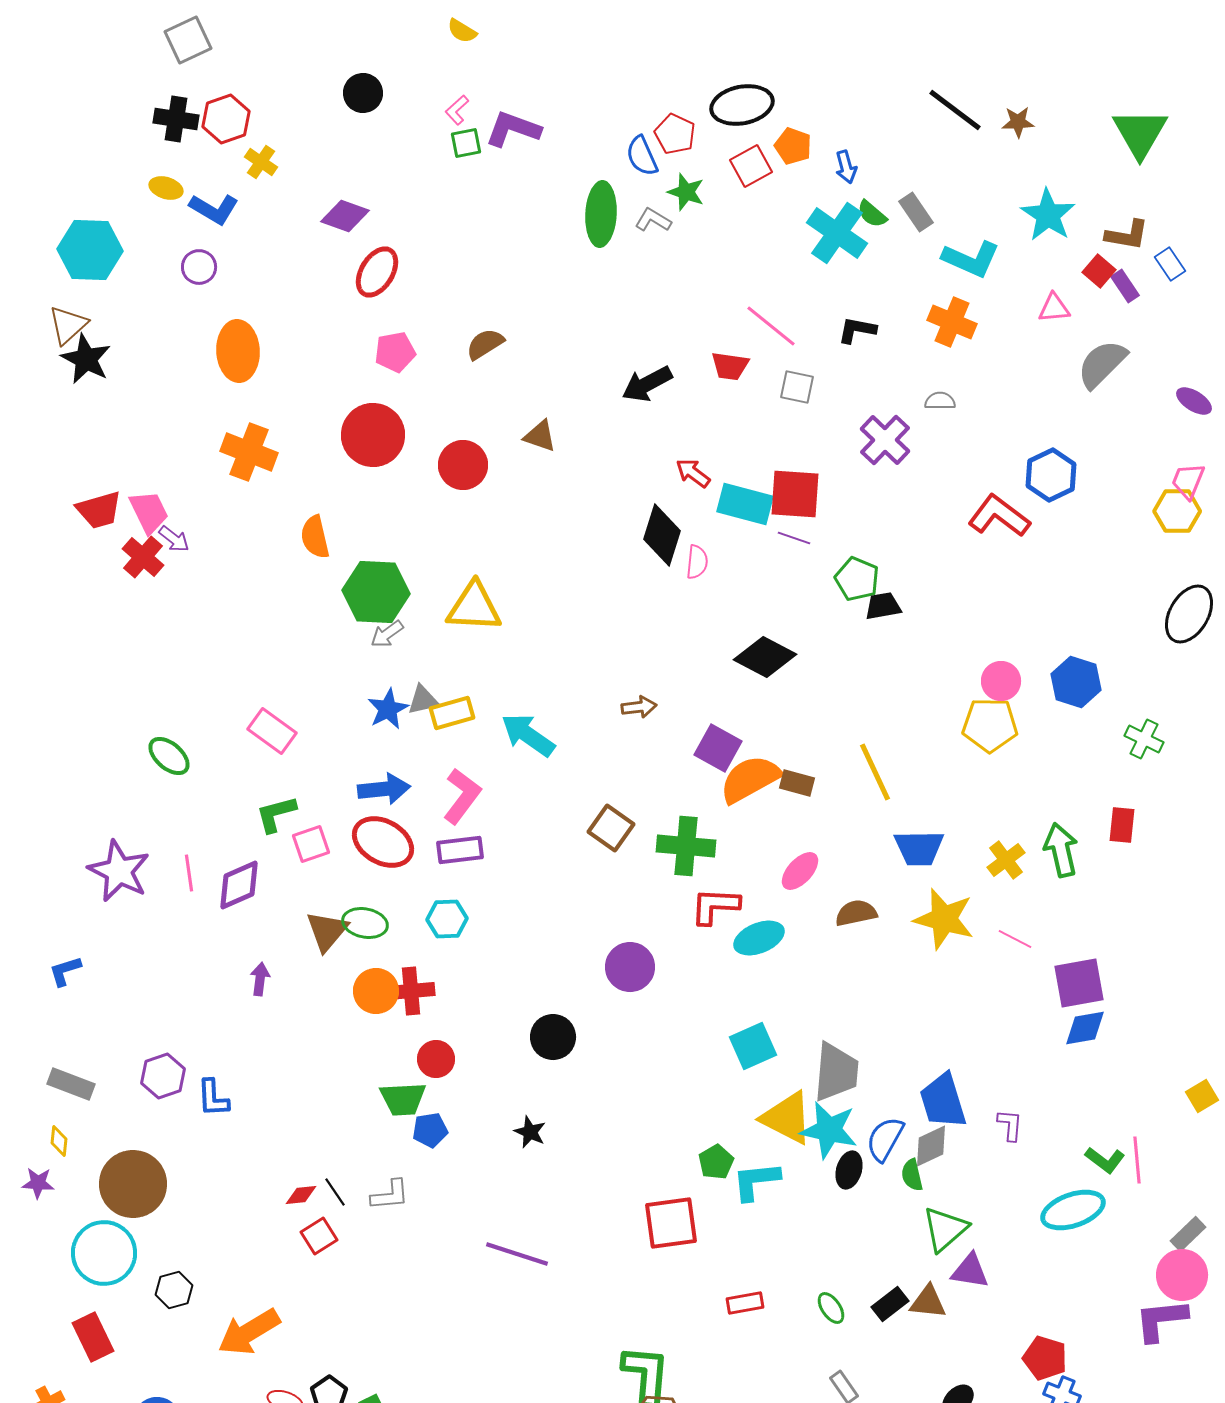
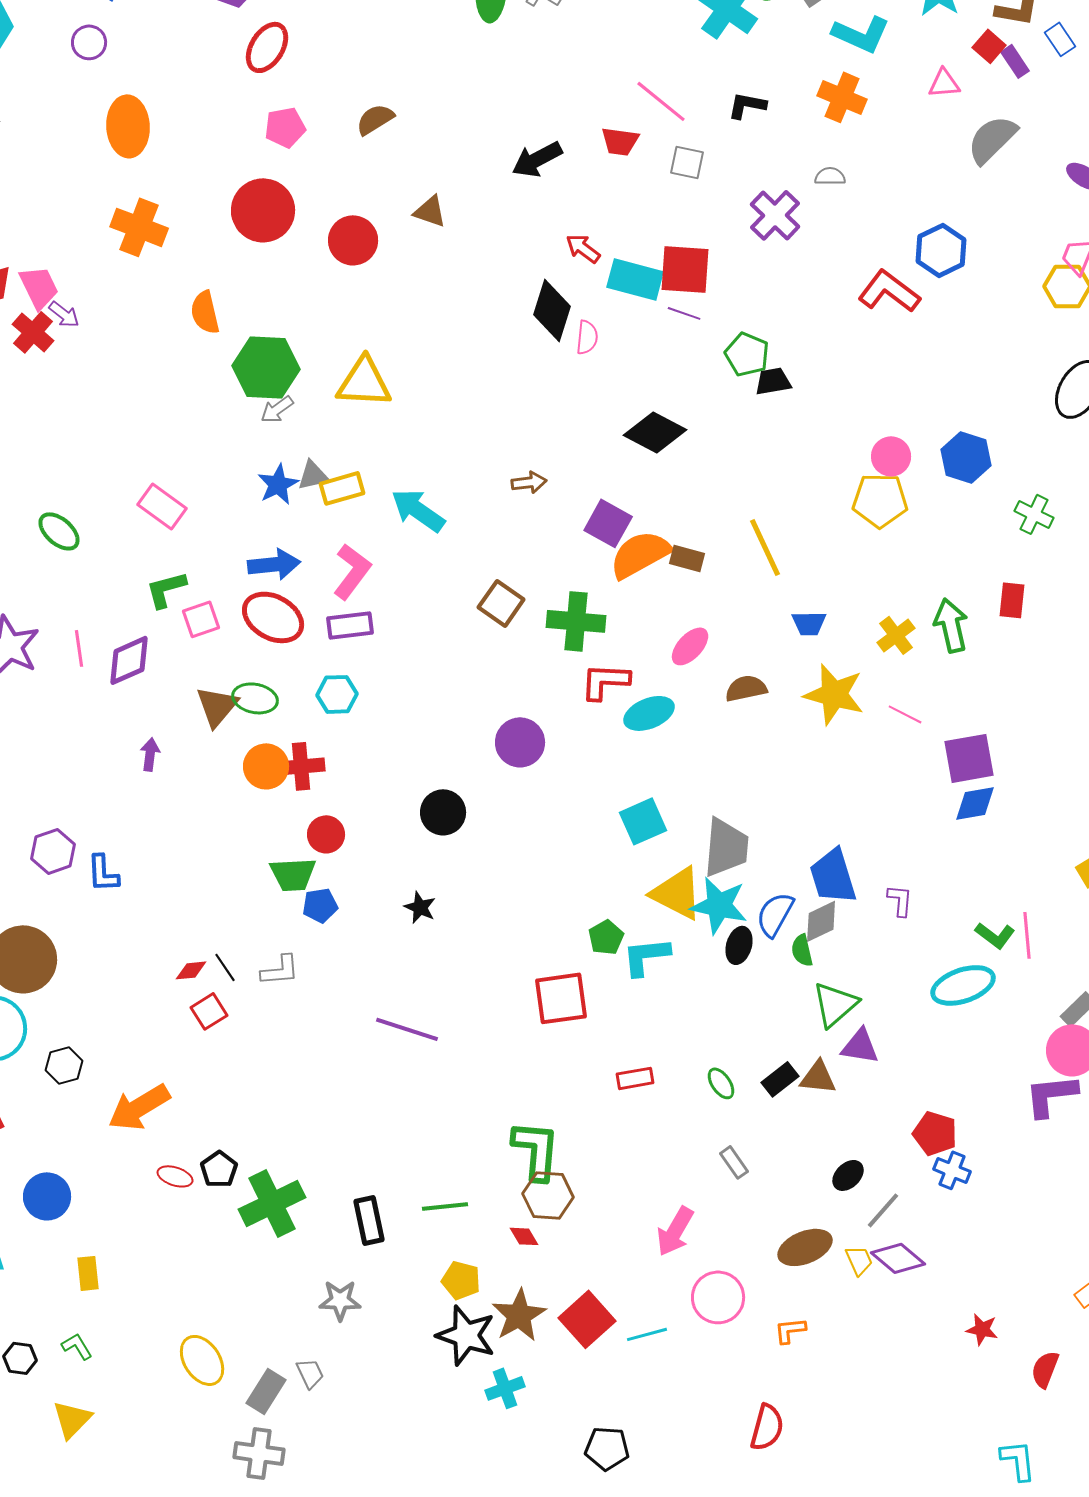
blue trapezoid: (919, 848) -> (809, 623), size x0.7

